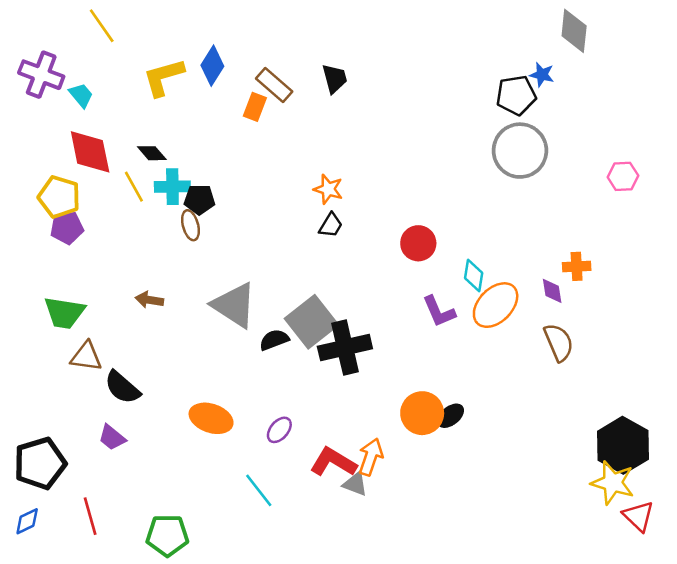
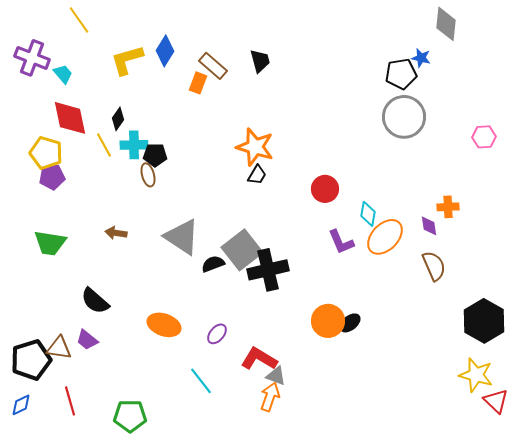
black diamond: (152, 153) -> (118, 119), turned 75
orange star: (328, 189) -> (255, 147), size x1.6
brown triangle: (86, 357) -> (59, 348), moved
black hexagon: (623, 445) -> (484, 321), moved
orange arrow: (371, 457) -> (270, 397), moved

